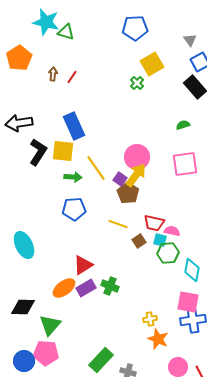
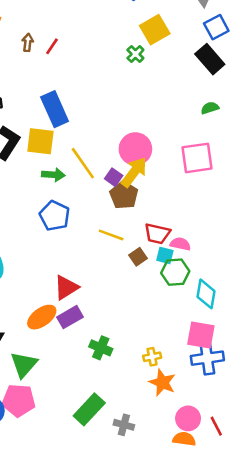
green semicircle: (183, 125) -> (210, 108), moved
blue pentagon: (74, 209) -> (55, 216), turned 30
green cross: (110, 286) -> (101, 348), moved

